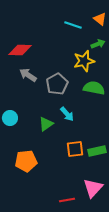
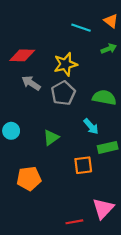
yellow star: (84, 61) -> (65, 64), moved
cyan arrow: (67, 114) -> (91, 126), moved
green rectangle: (97, 151) -> (108, 147), moved

